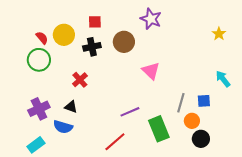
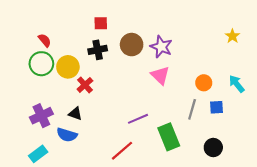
purple star: (151, 19) -> (161, 47), moved
yellow circle: (64, 35) -> (68, 67), moved
orange circle: (192, 121) -> (204, 83), moved

